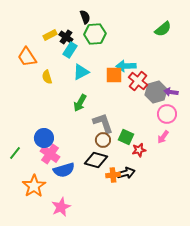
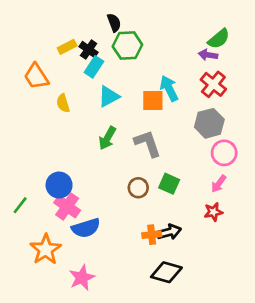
cyan arrow: (126, 66) -> (169, 88), turned 66
red cross: (138, 81) -> (213, 84), moved
purple arrow: (171, 92) -> (208, 55), moved
gray L-shape: (103, 123) -> (148, 143), moved
red star: (139, 150) -> (213, 212), moved
black diamond: (96, 160) -> (166, 272), moved

